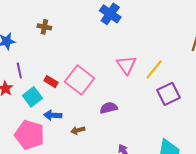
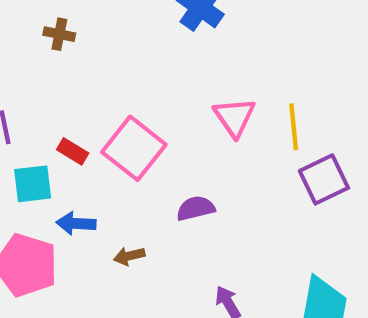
yellow line: (154, 69) -> (294, 127), turned -45
cyan square: (32, 97) -> (33, 184), turned 30

